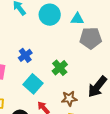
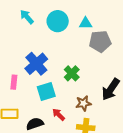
blue cross: (25, 55) -> (36, 64), size x1.6
cyan square: (33, 84) -> (46, 92), turned 36

